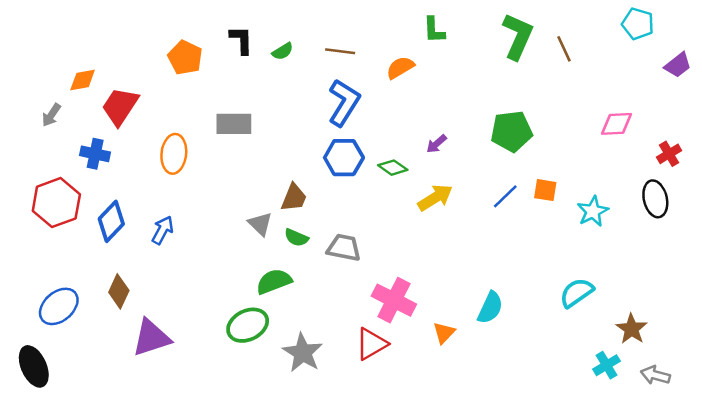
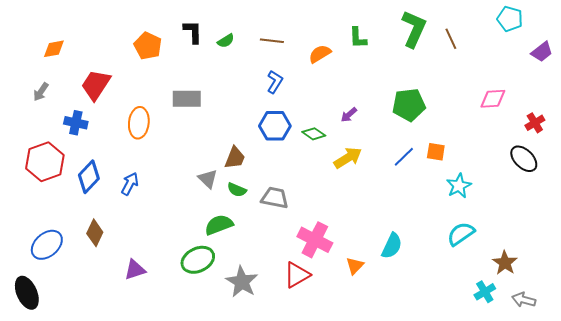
green L-shape: (434, 30) -> (358, 38), moved
orange diamond: (83, 80) -> (54, 49), moved
blue L-shape: (344, 103) -> (275, 82), size x0.6
black ellipse: (655, 199) -> (524, 159), turned -32
cyan star: (593, 211) -> (459, 186), moved
purple triangle: (151, 338) -> (135, 270), moved, size x0.7

